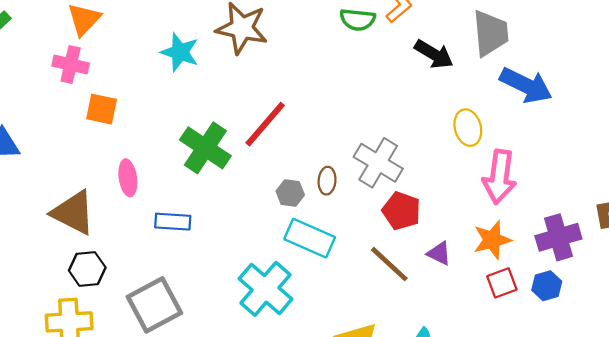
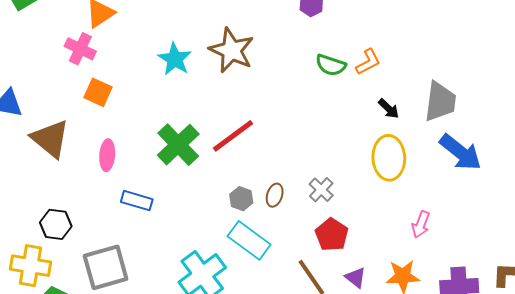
black arrow: (434, 54) -> (389, 109), size x0.7
yellow ellipse: (468, 128) -> (389, 158), moved, size x1.4
gray cross: (378, 163) -> (321, 190), size x0.6
pink arrow: (499, 177) -> (421, 224), size x0.6
brown triangle: (73, 213) -> (50, 139), moved

